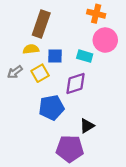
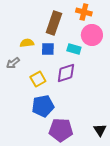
brown rectangle: (41, 24) -> (54, 23), moved
yellow square: (40, 73) -> (38, 79), moved
blue pentagon: (51, 108) -> (43, 106), moved
black triangle: (87, 126) -> (100, 130), moved, turned -32

